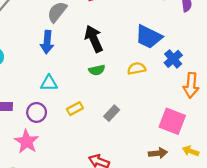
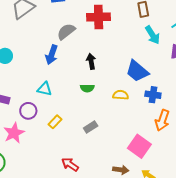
black arrow: (94, 39) -> (91, 61), size x0.7
blue cross: (173, 59) -> (153, 95), turned 35
yellow rectangle: (75, 109) -> (55, 122), moved, turned -32

